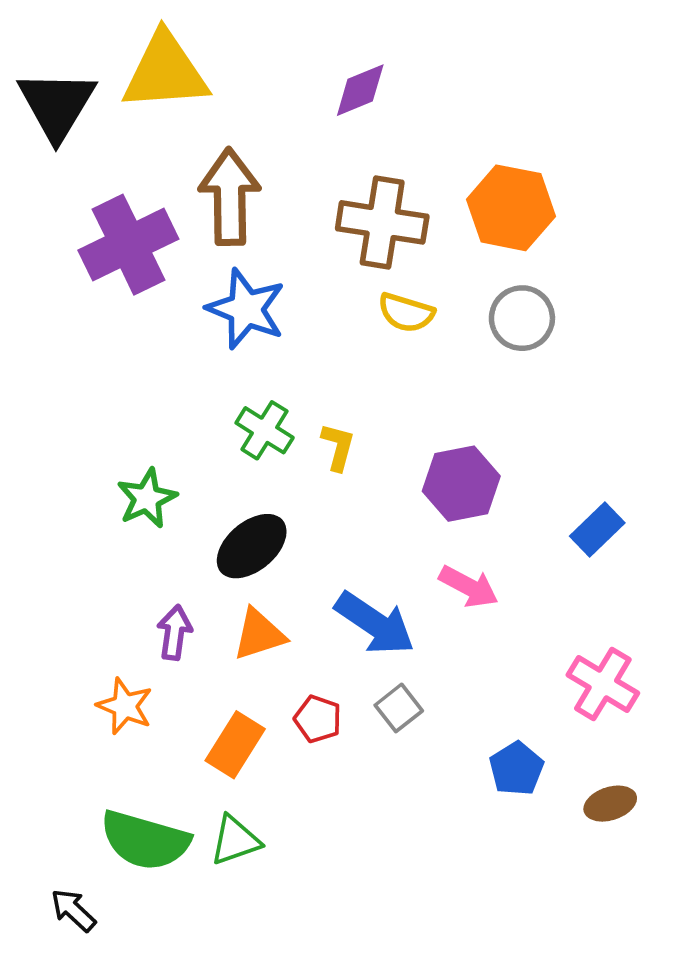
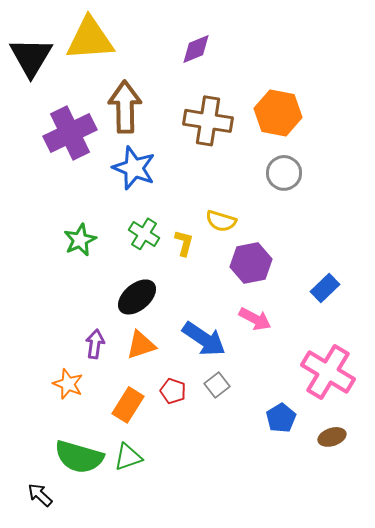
yellow semicircle: (406, 313) -> (221, 221), moved
green star: (147, 498) -> (80, 240), moved
pink cross: (603, 684) -> (328, 372), size x1.4

